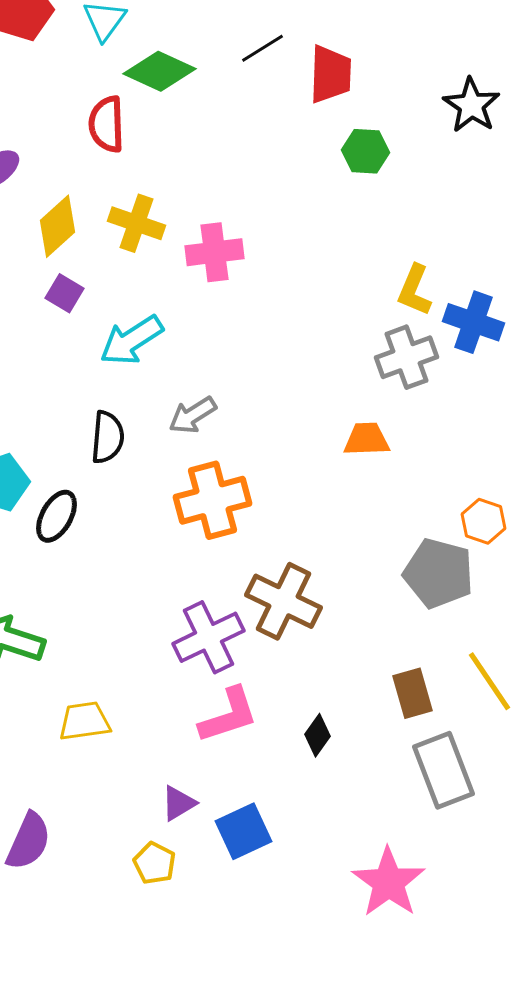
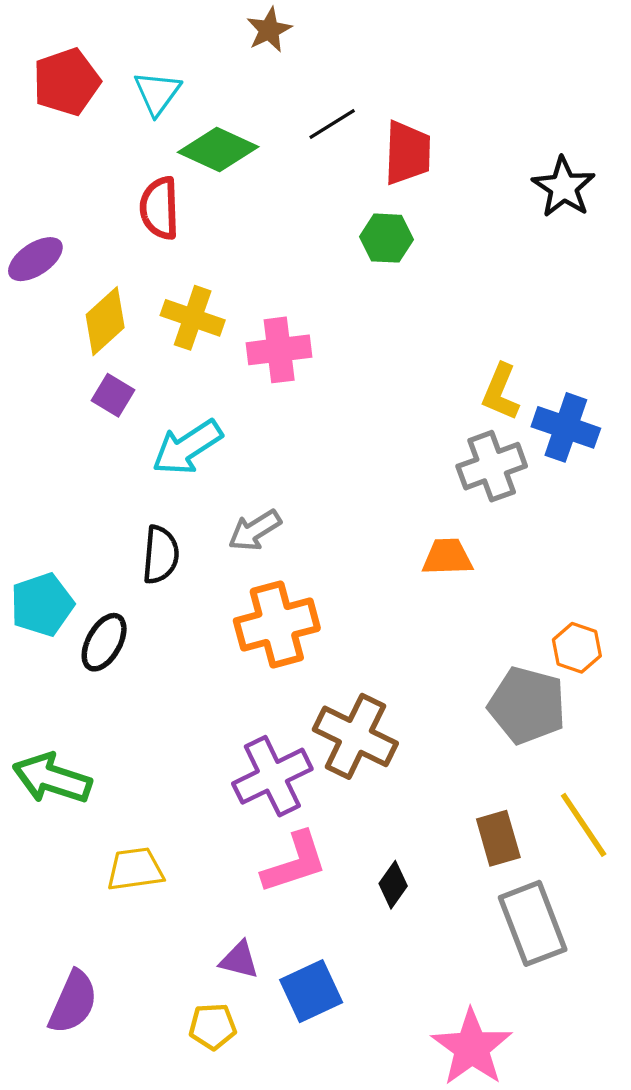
green hexagon: (366, 151) -> (386, 238), moved
purple triangle: (178, 803) -> (239, 960), turned 45
yellow pentagon: (154, 863) -> (213, 1026), turned -30

